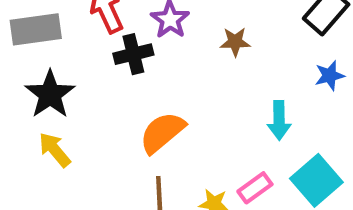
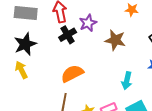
brown star: (235, 42) -> (115, 40), size x1.5
black cross: (133, 54) -> (68, 35), turned -30

